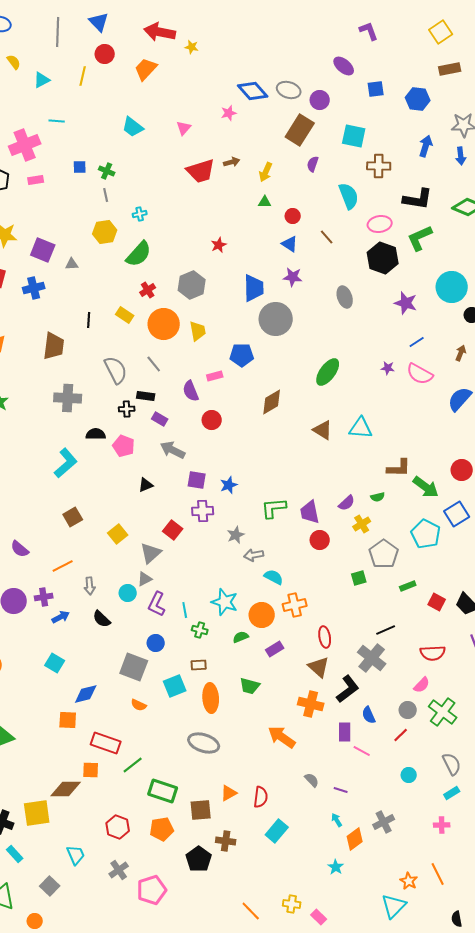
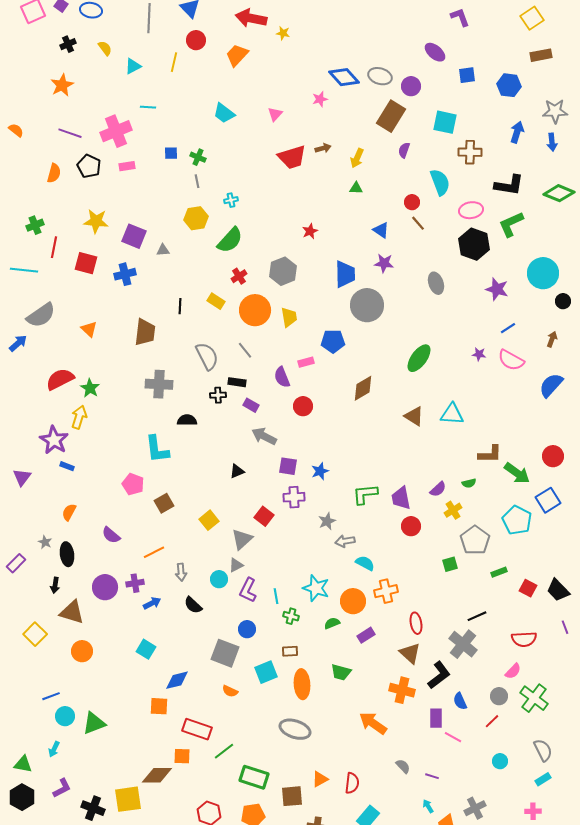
red circle: (293, 216) -> (412, 202), moved
pink pentagon: (124, 446) -> (133, 484), moved
cyan L-shape: (66, 463) -> (157, 449), turned 124

